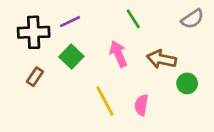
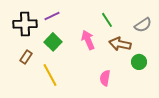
green line: (133, 19) -> (107, 20), moved
gray semicircle: (192, 19) -> (143, 25), moved
yellow line: (105, 101) -> (50, 75), moved

